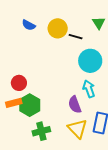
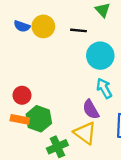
yellow circle: (58, 28) -> (43, 26), moved
orange rectangle: (14, 103) -> (20, 119), turned 35
yellow triangle: (77, 129) -> (85, 133), moved

